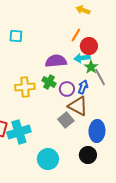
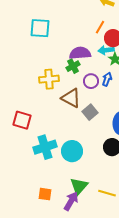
cyan square: (16, 36) -> (40, 28), size x1.5
green cross: (49, 82) -> (73, 66), moved, turned 32
brown triangle: (78, 106) -> (71, 98), moved
cyan cross: (19, 132) -> (45, 147), moved

